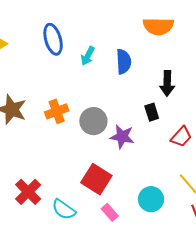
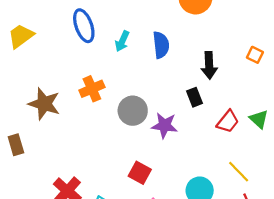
orange cross: (57, 111) -> (92, 89), moved
red square: (96, 179) -> (140, 173), size x0.7

